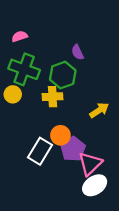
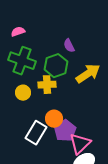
yellow circle: (13, 94) -> (23, 93), moved
yellow arrow: (99, 110) -> (88, 74), moved, size x1.4

